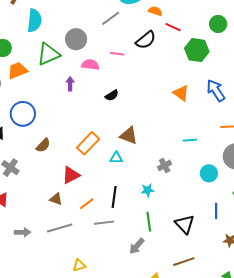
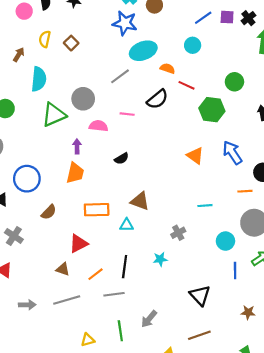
orange trapezoid: (17, 71) -> (75, 173), moved, turned 125
orange rectangle: (88, 143) -> (97, 210), turned 45
blue line: (216, 211) -> (235, 270), moved
green line: (149, 222) -> (120, 331), moved

